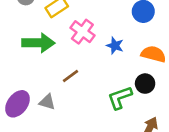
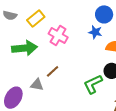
blue star: (115, 46) -> (95, 32), moved
gray triangle: (47, 102) -> (37, 85), moved

